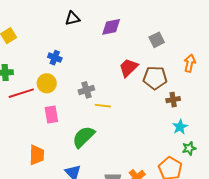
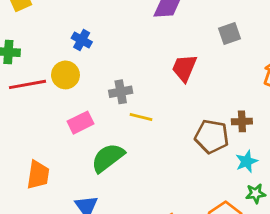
red trapezoid: (128, 68) -> (184, 68), turned -30
brown pentagon: (155, 78) -> (212, 137), moved
pink rectangle: (51, 114) -> (80, 123), moved, turned 66

